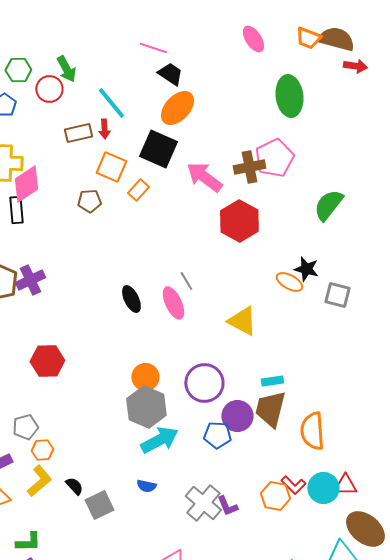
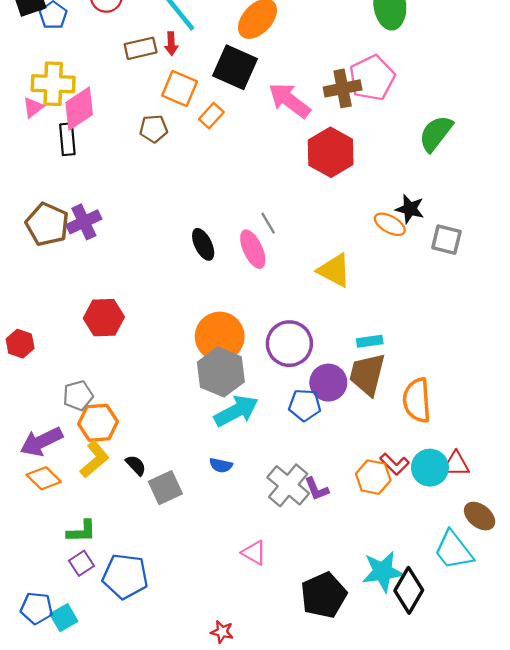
orange circle: (145, 377) -> (220, 337), size x1.5
orange hexagon: (42, 450) -> (98, 423), size x1.5
brown ellipse: (365, 529) -> (480, 516), size x0.7

